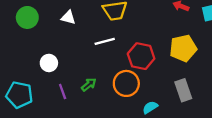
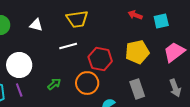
white circle: (49, 63) -> (19, 65), size x1.6
purple line: (63, 91) -> (19, 90), moved

